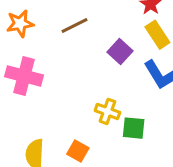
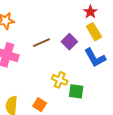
brown line: (74, 26) -> (41, 43), moved

